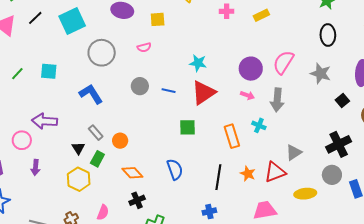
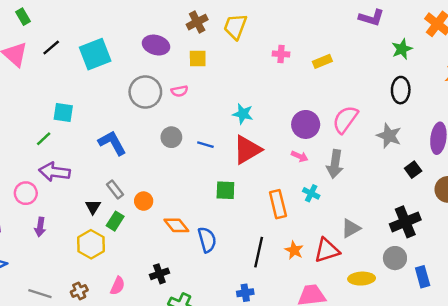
gray circle: (102, 53) -> (145, 92), moved
green line: (17, 74) -> (44, 139), moved
orange diamond: (132, 173) -> (176, 225), moved

